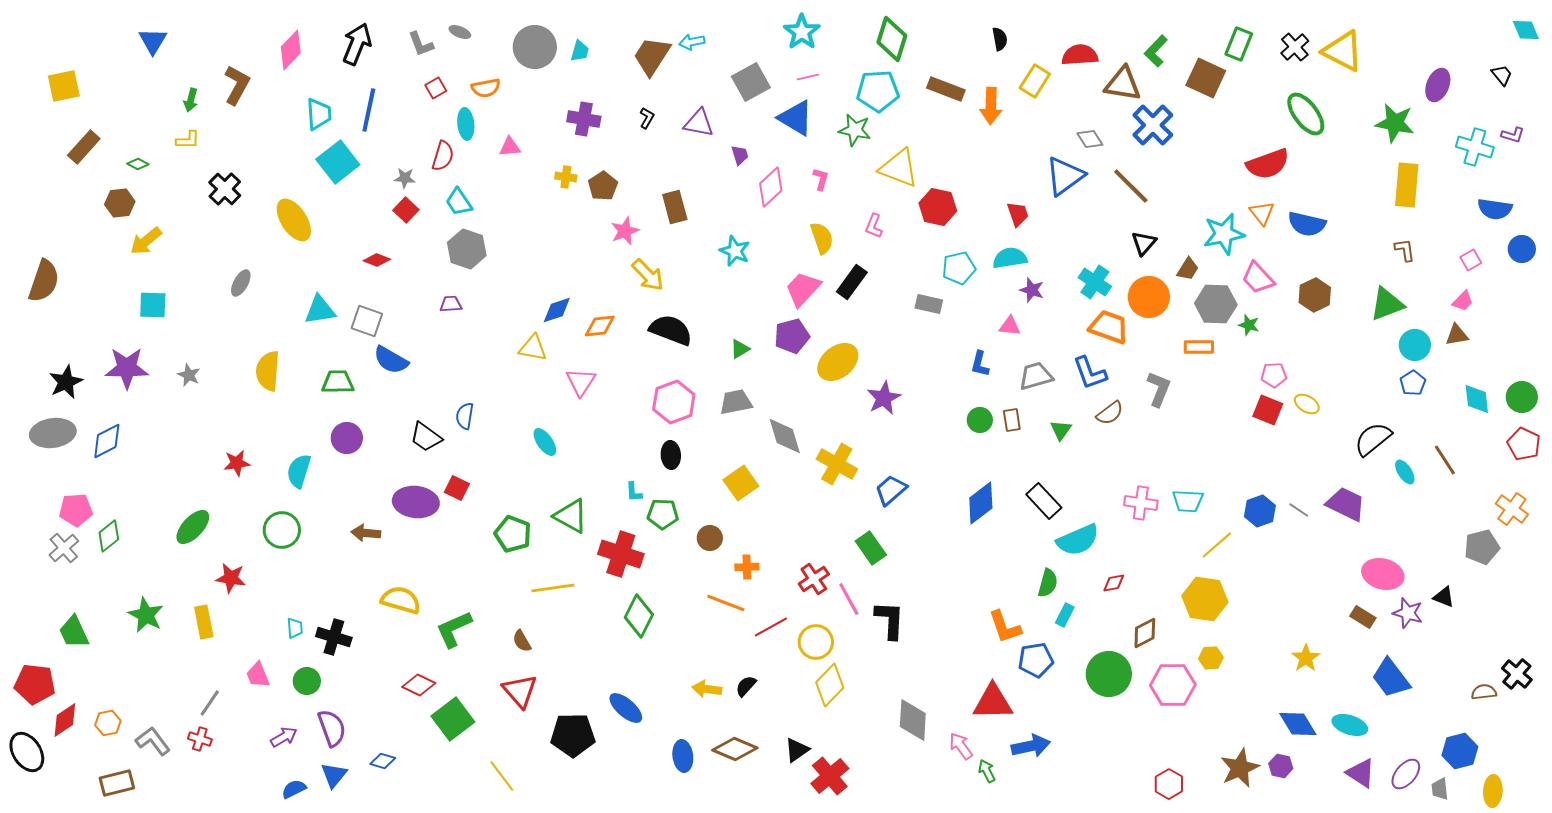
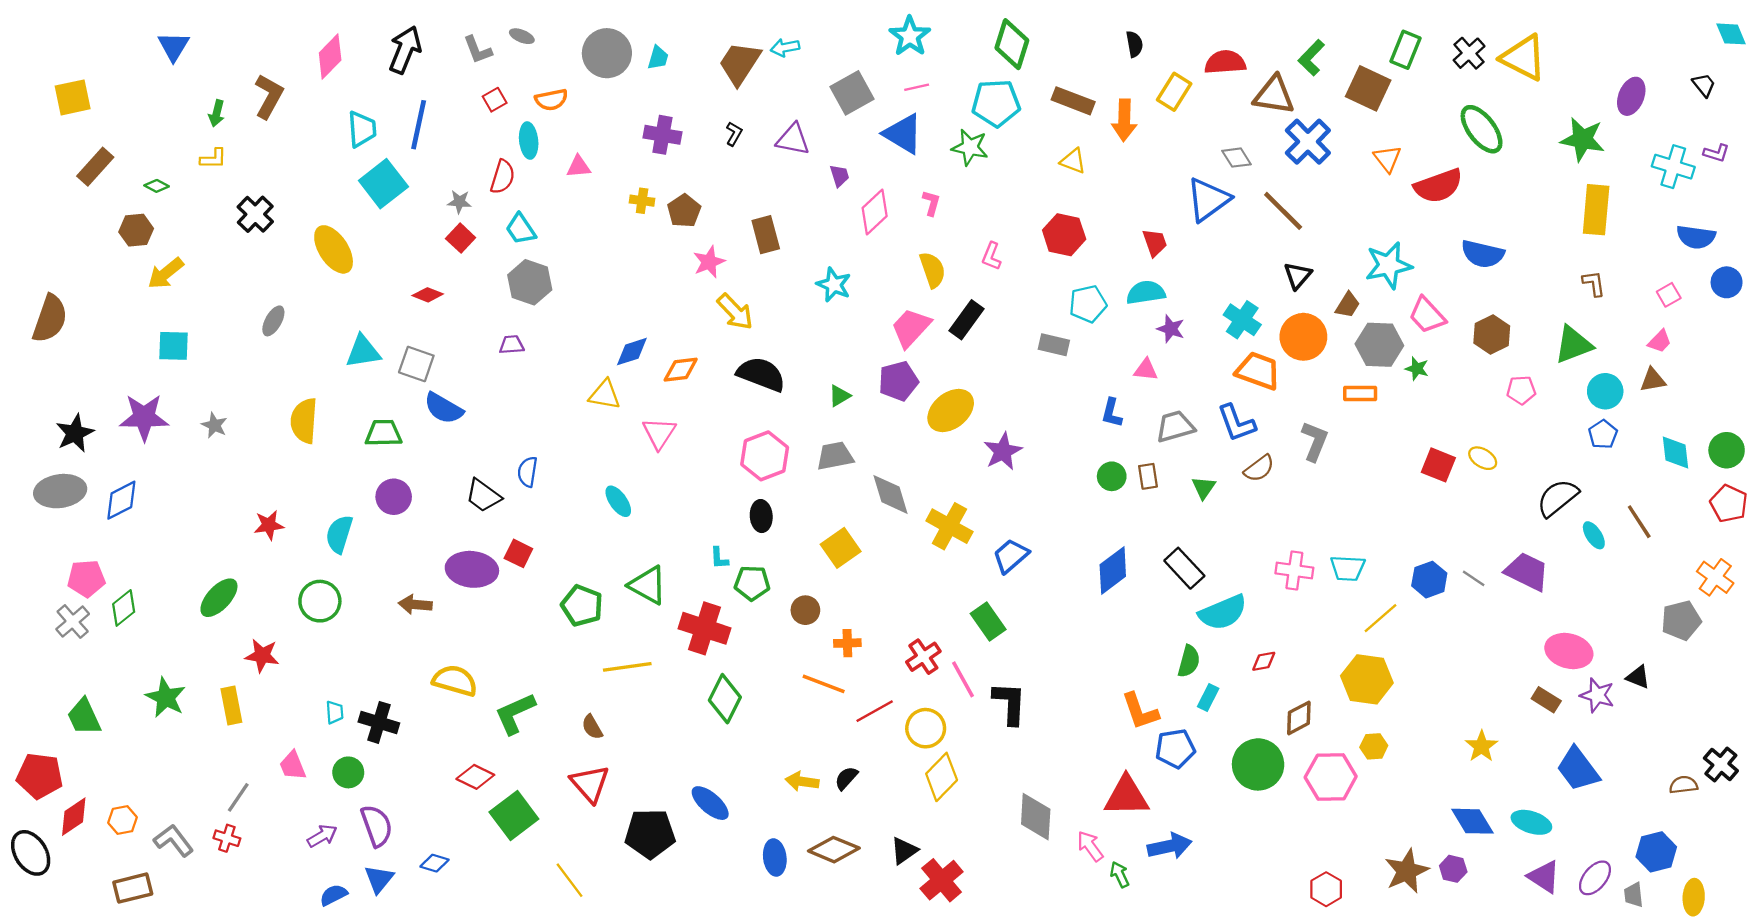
yellow triangle: (899, 168) -> (1073, 161), moved, size x0.6
orange triangle: (1262, 213) -> (1387, 159), moved
pink pentagon: (1274, 375) -> (1521, 390), moved

